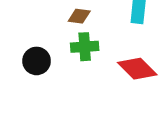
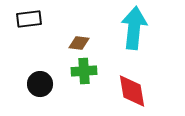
red diamond: (137, 69) -> (132, 91), turned 36

